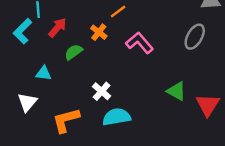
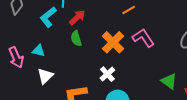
orange cross: (99, 32) -> (113, 42), moved, size x1.6
green semicircle: (74, 52) -> (76, 38), moved, turned -77
cyan triangle: (43, 73) -> (38, 51), moved

